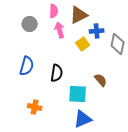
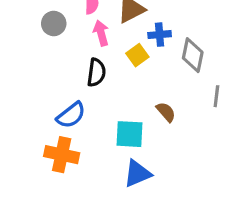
blue semicircle: (27, 66) -> (71, 115), moved, turned 36
black semicircle: (57, 73) -> (96, 72), moved
orange cross: (35, 107) -> (62, 155), size x1.5

